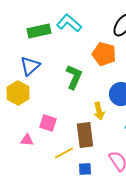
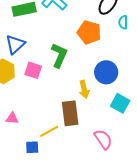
pink square: (48, 123) -> (33, 70), moved
blue square: (85, 169) -> (32, 147), moved

